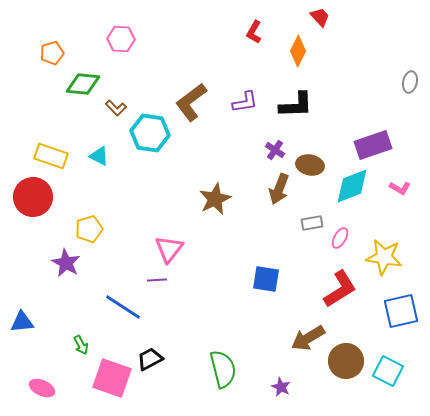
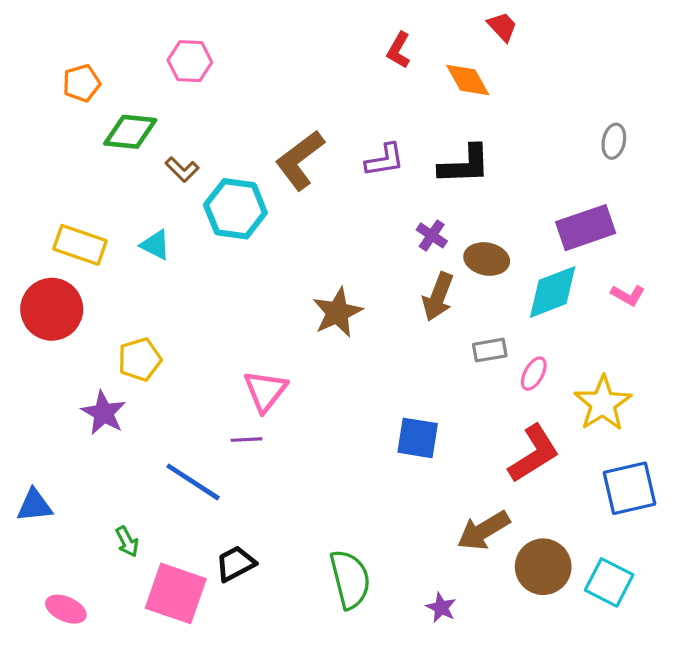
orange diamond: (298, 51) -> (468, 80), turned -56
gray ellipse: (410, 82) -> (614, 141), moved
yellow star: (384, 257) -> (603, 403), turned 30

